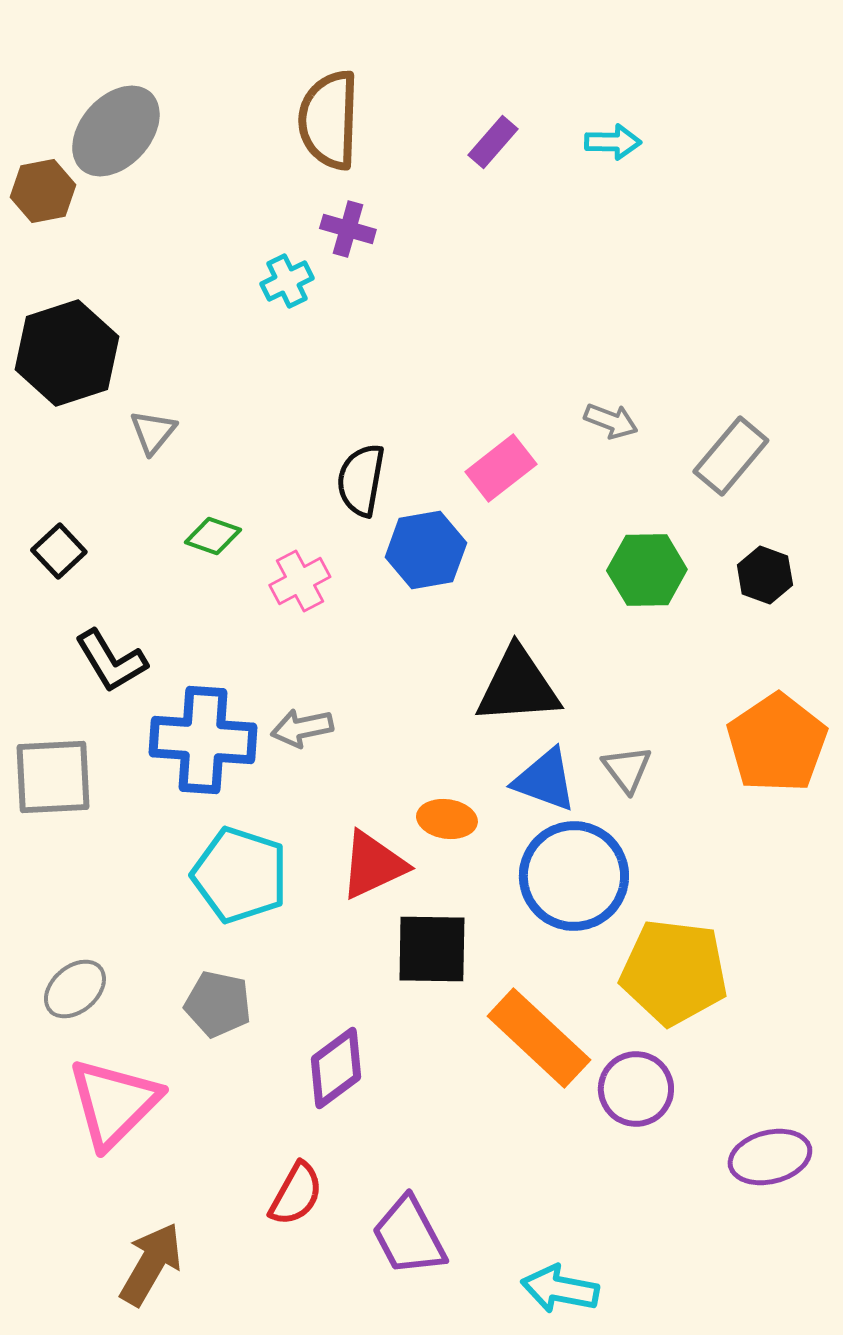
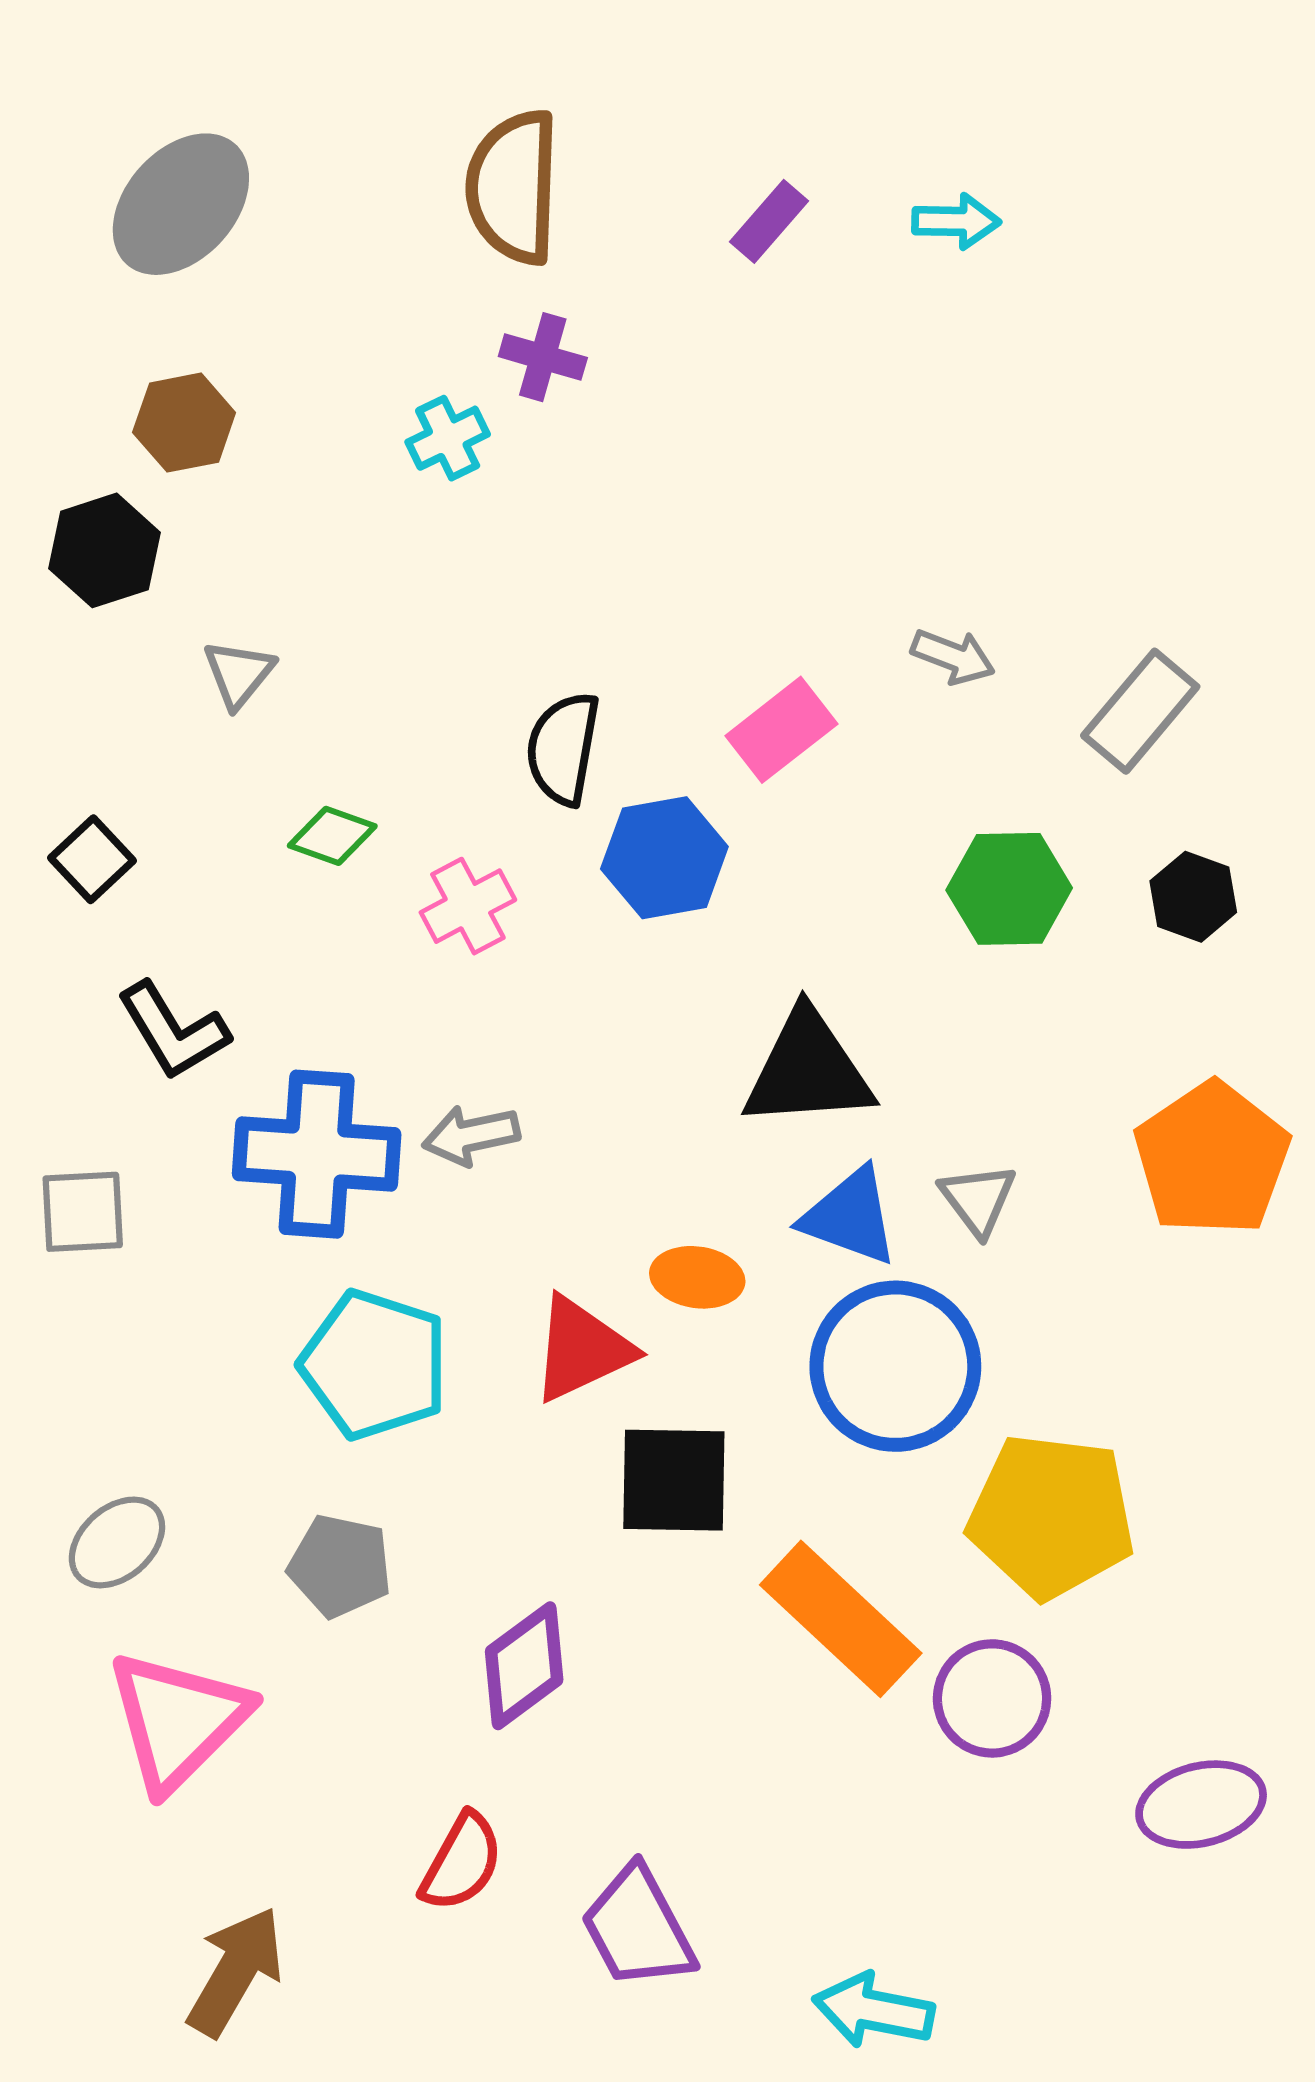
brown hexagon: (43, 191) -> (184, 423), moved
black hexagon: (67, 353) -> (105, 550), size x0.7
gray square: (53, 777) -> (83, 1212), size x0.7

